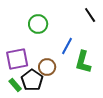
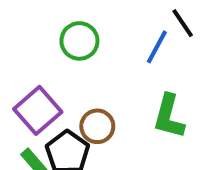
blue line: (67, 46) -> (157, 47), moved
purple square: (17, 59) -> (38, 110), turned -30

